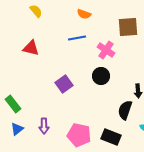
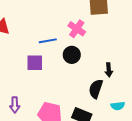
blue line: (77, 38) -> (48, 41), moved
purple square: (64, 84) -> (35, 63), turned 36

